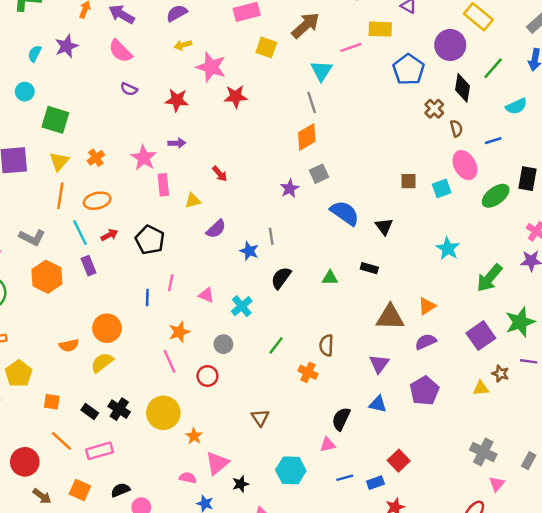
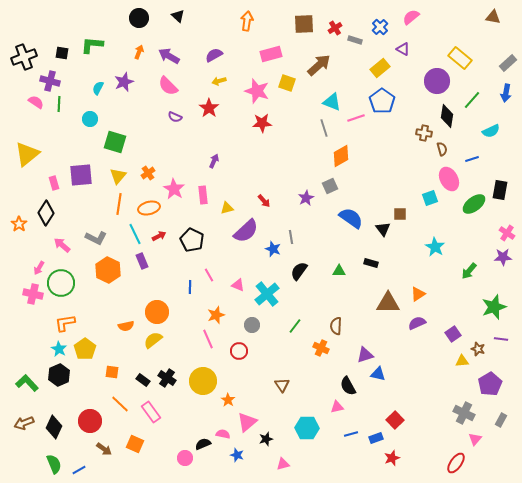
yellow rectangle: (380, 29) -> (380, 68), turned -42
pink line: (351, 47) -> (356, 118), moved
pink star: (211, 67) -> (257, 91), moved
blue pentagon: (409, 70) -> (382, 101), moved
cyan triangle: (321, 71) -> (332, 102), turned -42
red star: (177, 100) -> (209, 108), moved, turned 30
brown cross: (434, 109) -> (424, 133), turned -35
orange diamond: (307, 137) -> (341, 156), moved
purple arrow: (177, 143) -> (214, 161), turned -64
pink star: (144, 158) -> (174, 189), moved
red arrow: (220, 174) -> (264, 201), moved
brown square: (409, 181) -> (400, 214), moved
purple semicircle: (216, 229) -> (246, 231), size x1.5
green arrow: (489, 278) -> (469, 271), size x0.7
pink line: (171, 283) -> (209, 275), turned -40
cyan cross: (242, 306) -> (267, 294), size x1.4
purple square: (481, 336) -> (453, 334), moved, size x0.7
purple triangle: (379, 364) -> (365, 355), moved, turned 36
purple pentagon: (424, 391) -> (490, 384), moved
black semicircle: (341, 419) -> (348, 386), turned -54
pink rectangle: (100, 451) -> (151, 412), turned 70
black semicircle: (120, 490) -> (203, 444), moved

